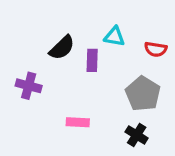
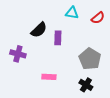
cyan triangle: (114, 37) -> (72, 13), moved
red semicircle: (156, 49) -> (98, 18), moved, turned -48

